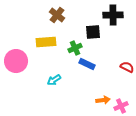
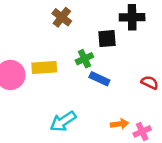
yellow rectangle: (46, 42) -> (44, 67), moved
cyan arrow: (54, 80) -> (63, 121), moved, size x1.5

